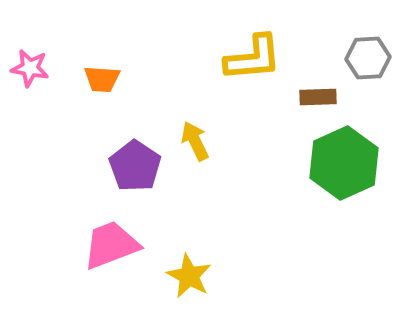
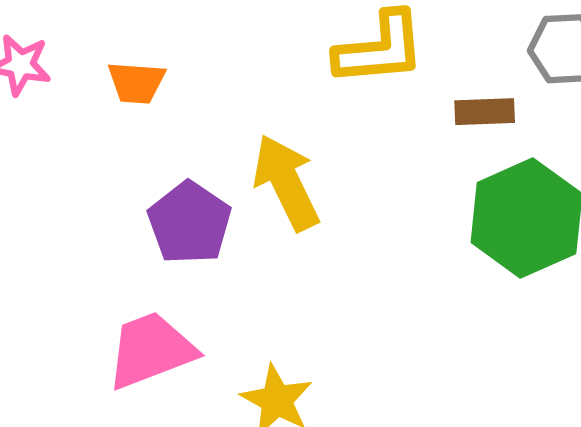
yellow arrow: (195, 141) -> (286, 183), size x1.5

